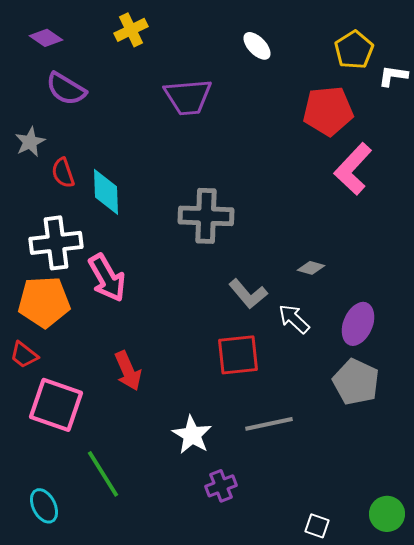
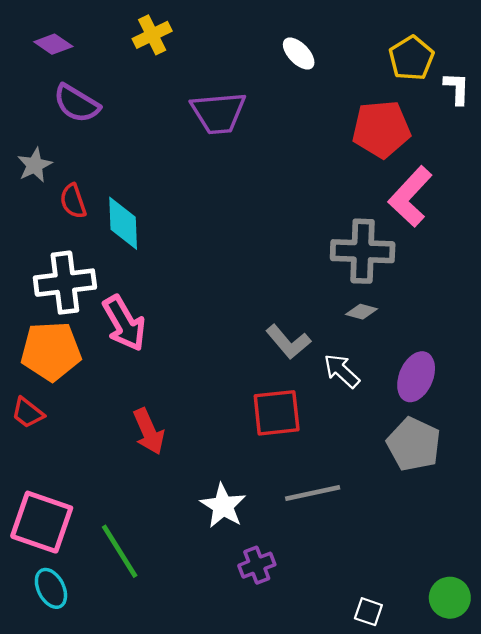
white L-shape: (393, 76) -> (457, 88), turned 84
gray cross: (206, 216) -> (363, 251), moved
pink square: (56, 405) -> (42, 522), moved

